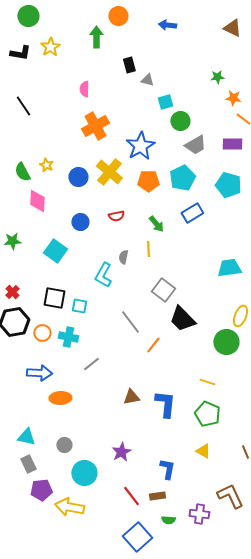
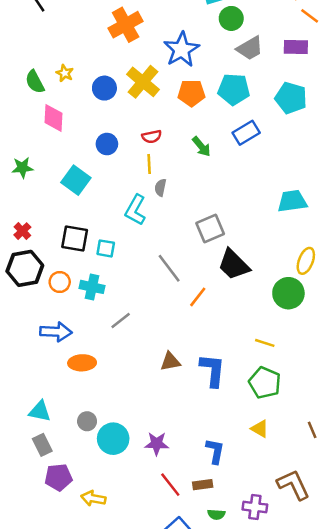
cyan pentagon: (182, 178) -> (234, 89), turned 30
yellow line: (148, 249) -> (149, 164), moved
gray square: (163, 290) -> (210, 229), turned 30
purple star: (121, 452) -> (157, 444), moved, turned 30
cyan circle: (84, 473) -> (113, 439), moved
yellow arrow: (69, 507) -> (93, 498), size x0.7

